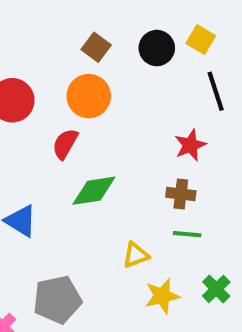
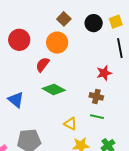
yellow square: (201, 40) -> (116, 22), turned 32
green diamond: (94, 191) -> (54, 89), turned 30
yellow triangle: (136, 255) -> (70, 124), turned 40

